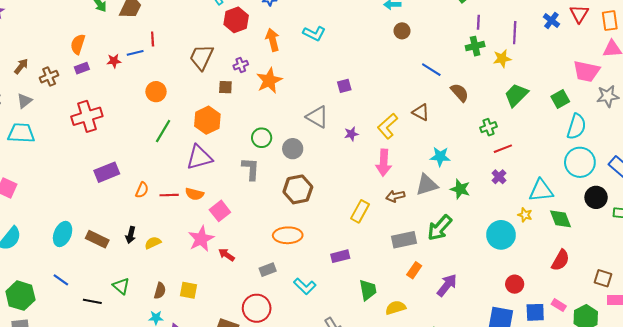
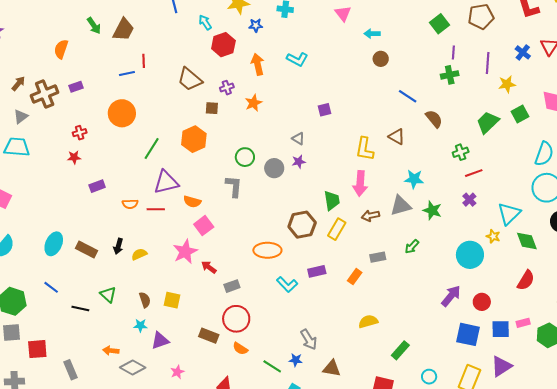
orange semicircle: (78, 44) -> (61, 49), moved
brown trapezoid: (202, 57) -> (190, 79), turned -76
yellow star: (502, 59) -> (507, 84), moved
red star: (114, 61) -> (74, 157), moved
brown cross: (49, 77) -> (45, 94), size x1.5
orange star: (269, 81) -> (254, 103), size x0.7
orange circle: (156, 92) -> (122, 113), moved, size x1.4
green square: (560, 99) -> (520, 114), moved
red cross: (87, 116) -> (80, 133), size x0.5
gray triangle: (317, 117) -> (298, 139), size x0.6
yellow L-shape: (387, 126) -> (365, 149), turned -40
purple star: (351, 134) -> (299, 162), moved
purple triangle: (199, 157) -> (166, 182), moved
purple rectangle: (107, 172) -> (97, 186), size x0.7
brown hexagon: (298, 189) -> (302, 225), moved
orange semicircle: (142, 190) -> (130, 204), turned 63
cyan triangle: (541, 191) -> (509, 214), turned -40
orange semicircle: (194, 194) -> (192, 202), moved
green arrow: (440, 228) -> (412, 247), size x0.6
gray rectangle: (404, 240) -> (378, 257), size x0.7
gray rectangle: (268, 270) -> (232, 286), moved
orange rectangle: (414, 270) -> (355, 277), moved
purple arrow: (447, 285) -> (451, 296), moved
cyan L-shape: (305, 286) -> (287, 284), moved
green trapezoid: (368, 290) -> (332, 200), moved
brown semicircle: (160, 291) -> (145, 300), turned -35
pink rectangle: (559, 305) -> (523, 323), turned -48

